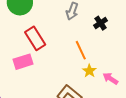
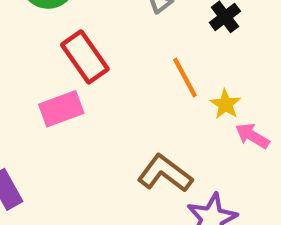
yellow star: (89, 71) -> (225, 104), moved

